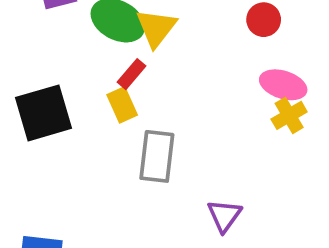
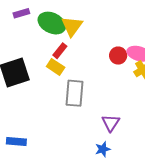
red circle: (264, 20) -> (118, 56), moved
yellow rectangle: (122, 105) -> (56, 67), turned -30

